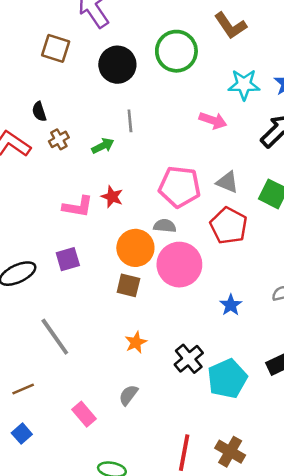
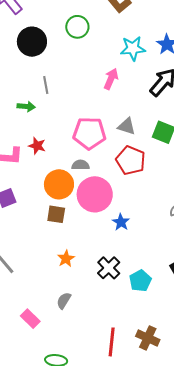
green circle: (176, 51) -> (77, 27), size x0.7
pink arrow: (213, 120) -> (111, 79), turned -80
green arrow: (103, 146) -> (26, 106), turned 36
blue star: (231, 305) -> (121, 222), moved
cyan pentagon: (227, 379) -> (140, 281), size x0.7

